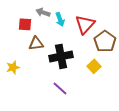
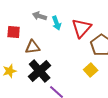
red square: (25, 24) -> (14, 32), moved
black cross: (61, 56) -> (40, 71), moved, turned -30

